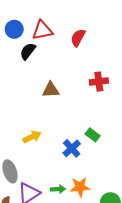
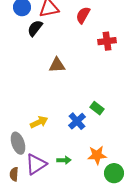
red cross: (99, 82) -> (107, 41), moved
yellow arrow: (32, 137) -> (39, 122), moved
orange star: (80, 187) -> (97, 155), moved

